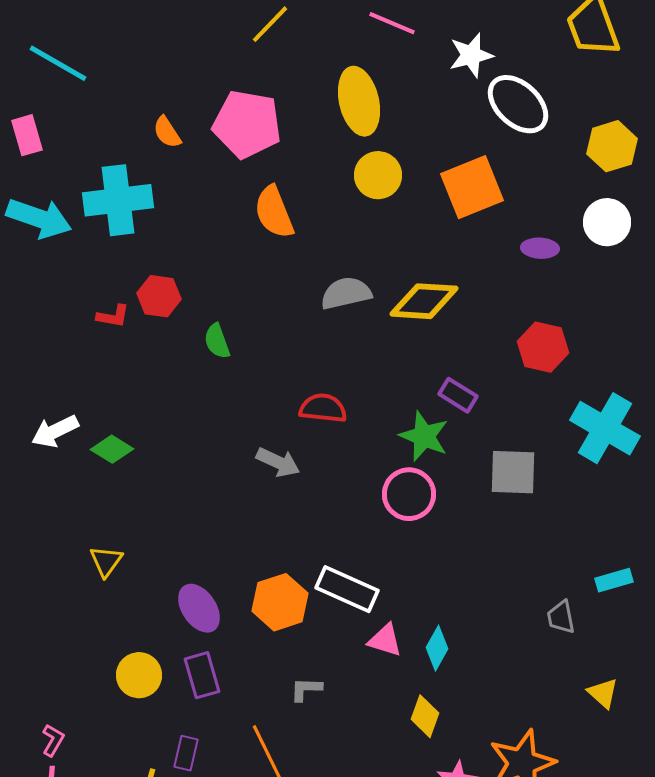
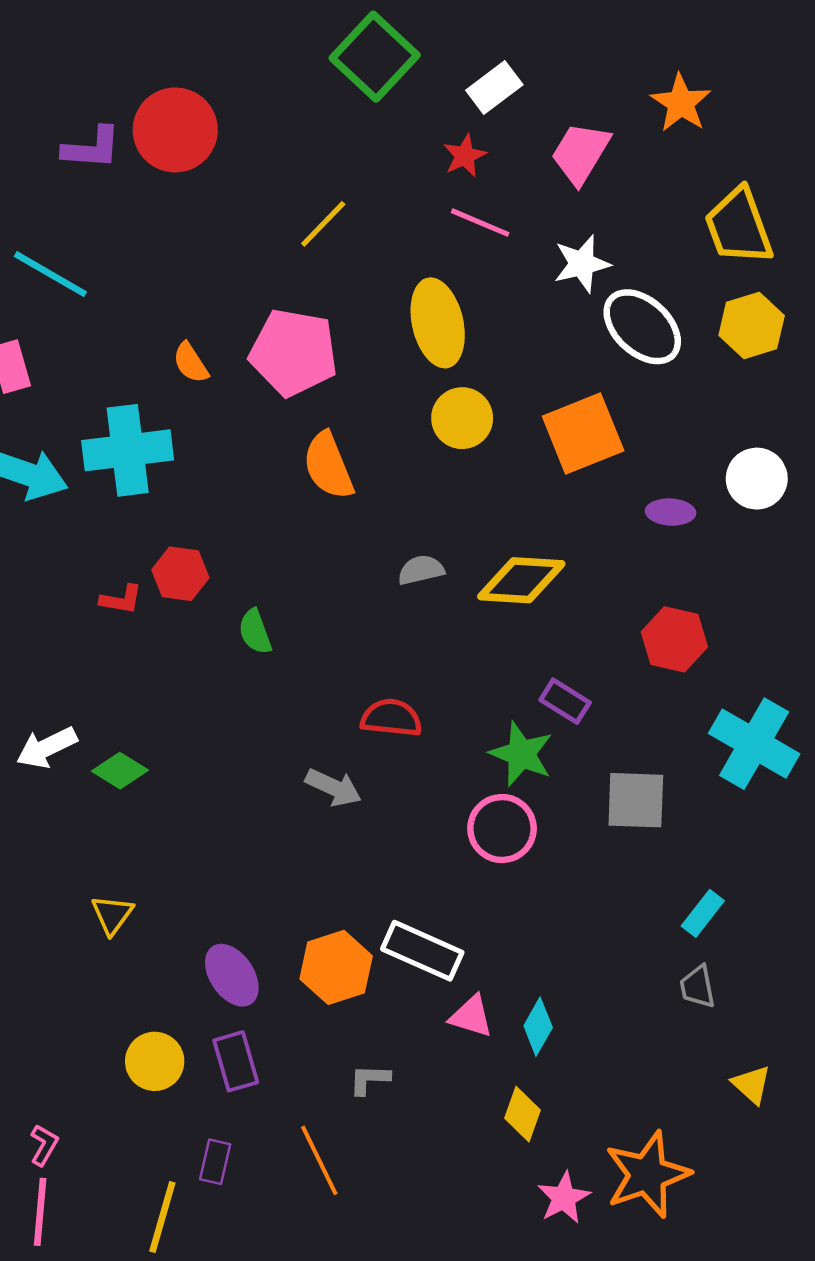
yellow hexagon: (612, 146) -> (752, 325), moved
gray semicircle: (346, 293) -> (421, 570), size x0.7
cyan rectangle: (614, 580) -> (703, 913), moved, turned -36

